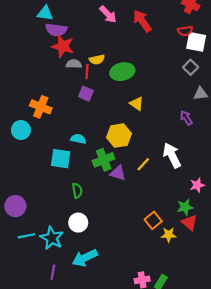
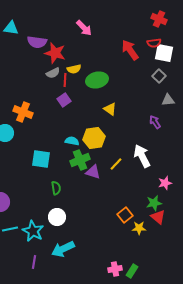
cyan triangle: (45, 13) -> (11, 28), moved
red arrow: (142, 21) -> (130, 50), moved
red star: (63, 46) -> (55, 53), moved
gray semicircle: (74, 64) -> (53, 73), turned 152
purple square: (86, 94) -> (64, 100), turned 32
cyan semicircle: (78, 139) -> (72, 141), moved

